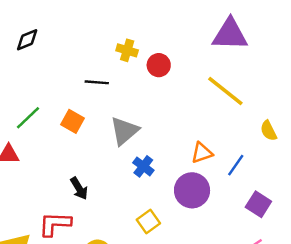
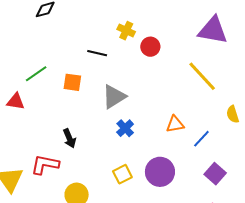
orange square: (73, 121) -> (72, 82), turned -30
purple circle: (192, 190) -> (160, 172), moved

